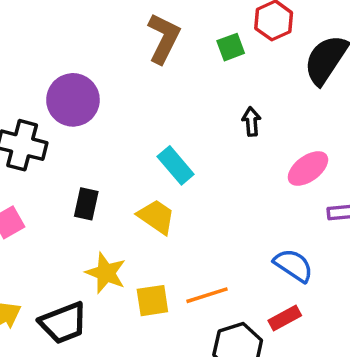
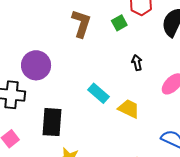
black rectangle: (86, 204) -> (52, 122), size x1.6
yellow trapezoid: (156, 217) -> (129, 109), moved

